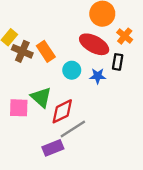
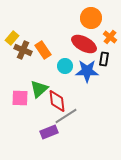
blue star: (98, 76) -> (87, 71), size x1.6
green triangle: (41, 97) -> (39, 89), turned 36
red diamond: (62, 111) -> (57, 101), turned -70

